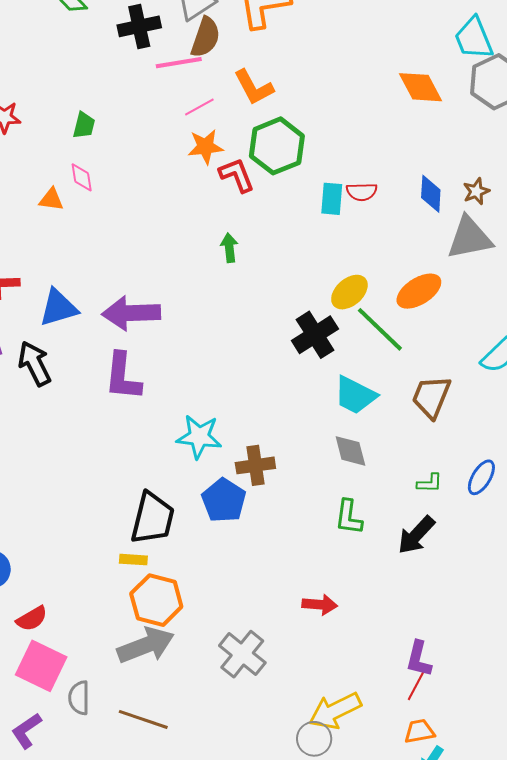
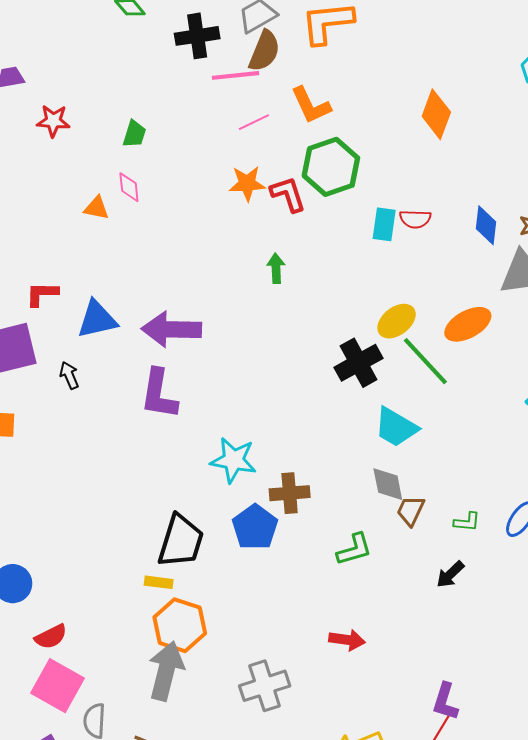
orange diamond: (421, 87) -> (436, 114), moved, turned 45
orange star: (205, 147) -> (247, 183), moved
black arrow: (35, 364) -> (69, 375), size x0.6
brown trapezoid: (431, 397) -> (411, 511), moved, size x0.7
green L-shape: (349, 517) -> (354, 549), moved, turned -117
black arrow: (416, 535) -> (450, 574), size x0.7
gray arrow: (146, 645) -> (166, 671), turned -58
gray cross: (242, 654) -> (265, 686), turned 30

